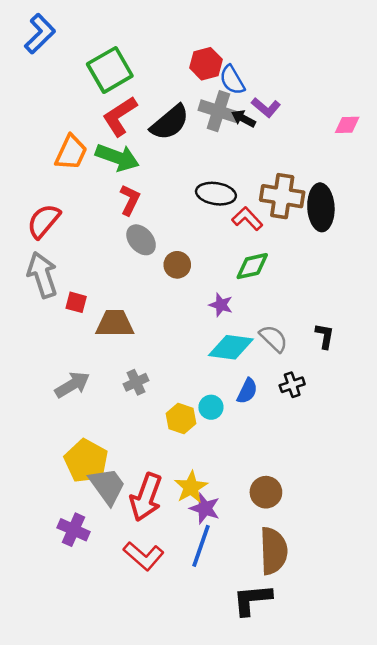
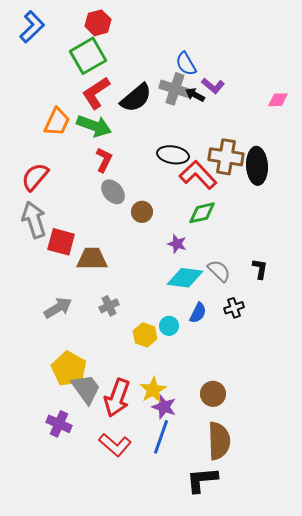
red hexagon: (206, 64) -> (98, 23), moved
red L-shape: (247, 219) -> (198, 175), size x1.5
red square: (76, 302) -> (61, 242), size x1.6

